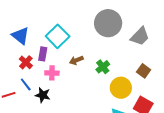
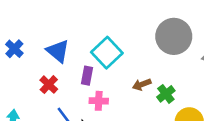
brown arrow: (76, 60) -> (142, 85), moved
red cross: (26, 62) -> (49, 85), moved

